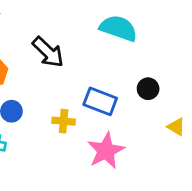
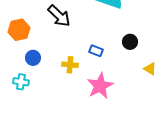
blue rectangle: (100, 101) -> (96, 51), size x0.6

